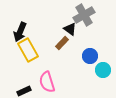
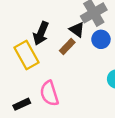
black arrow: (20, 32) -> (41, 33), moved
blue circle: (90, 56) -> (101, 39), moved

